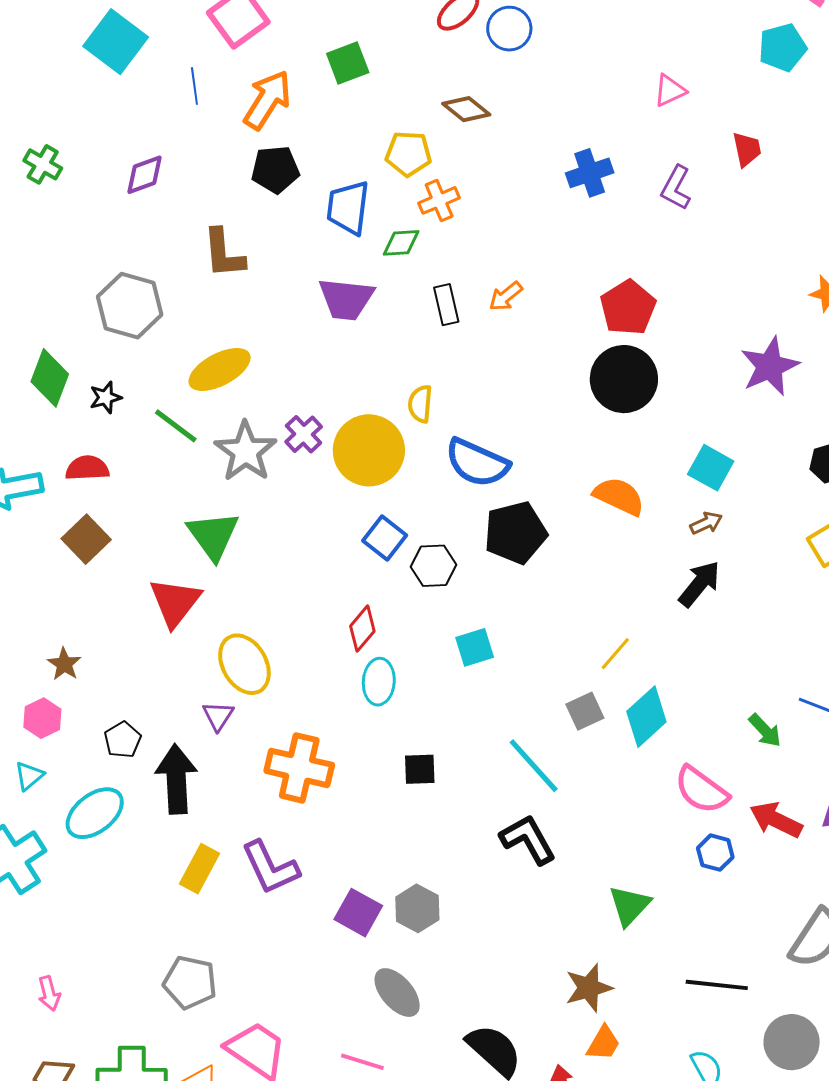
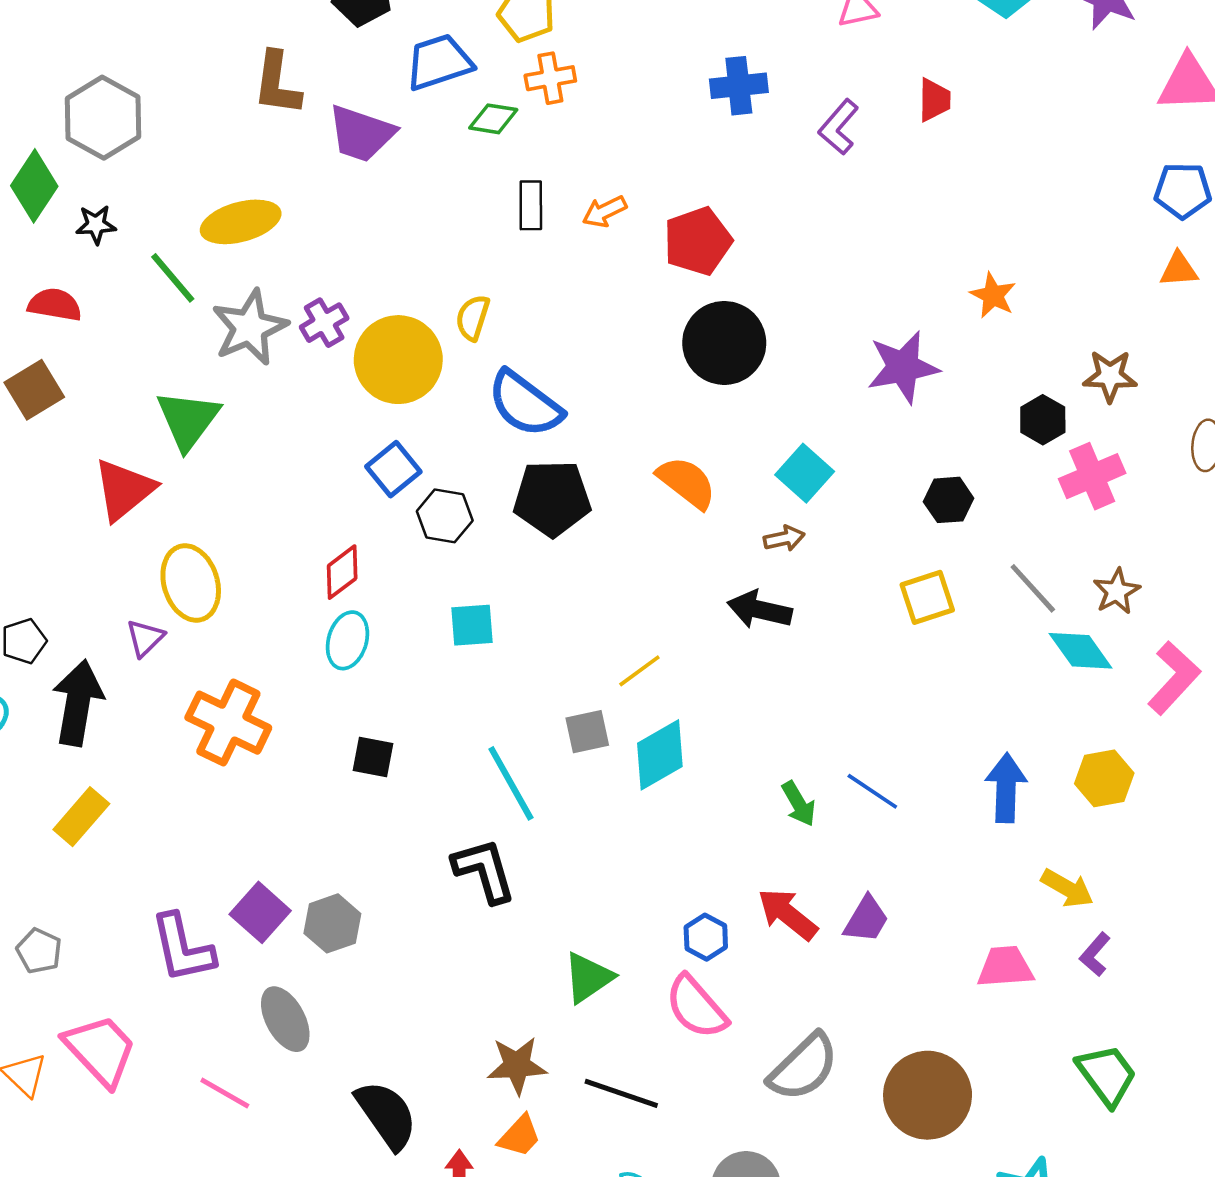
blue trapezoid: (348, 208) -> (439, 62), turned 52
purple trapezoid: (346, 299) -> (361, 134), moved
gray hexagon: (130, 306) -> (103, 118), moved
red pentagon: (628, 308) -> (698, 241), moved
black arrow: (700, 584) -> (760, 610), turned -129
pink semicircle: (701, 790) -> (696, 1007), moved
purple L-shape: (270, 868) -> (183, 948), moved
gray pentagon: (190, 982) -> (39, 951), size x0.7
black line: (717, 985) -> (621, 1093), moved

